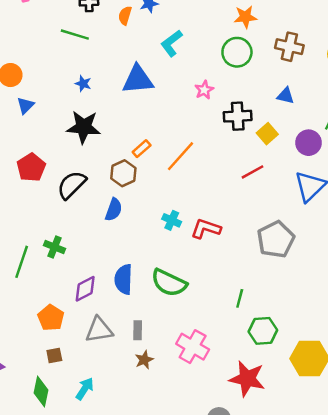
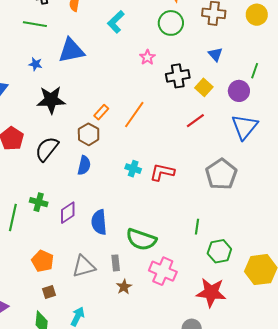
blue triangle: (138, 80) -> (71, 51), moved
blue star: (83, 84) -> (36, 64), moved
blue triangle: (286, 96) -> (215, 54), turned 42
green semicircle: (169, 283) -> (141, 239), moved
purple diamond: (85, 289) -> (68, 213), moved

